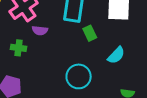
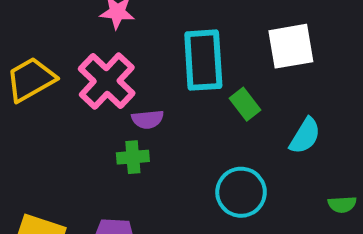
green cross: (18, 48) -> (133, 157), moved

